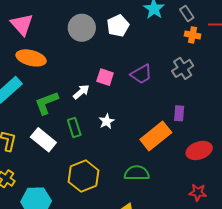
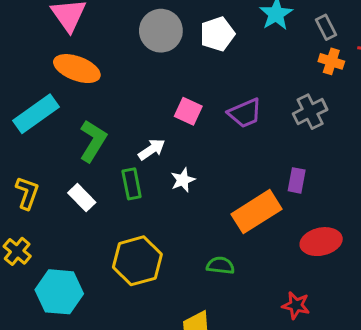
white arrow: (81, 92) -> (152, 149), moved
green L-shape: (47, 103) -> (93, 141), turned 136
white rectangle: (43, 140) -> (82, 198), size x0.7
green semicircle: (137, 173) -> (220, 266), size x0.7
red star: (198, 192) -> (296, 305), moved

